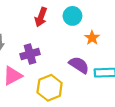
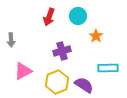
purple cross: (30, 54) -> (62, 51), moved
purple semicircle: (79, 65) -> (84, 85), moved

